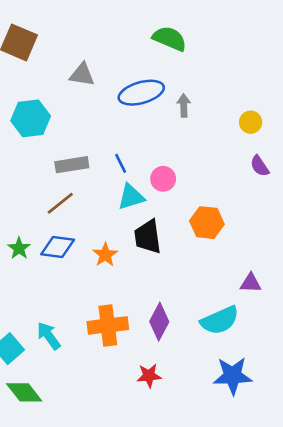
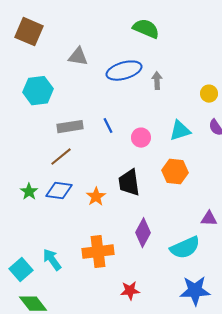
cyan triangle: (131, 197) -> (180, 131), moved
purple diamond: (159, 322) -> (143, 233), moved

